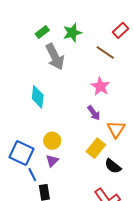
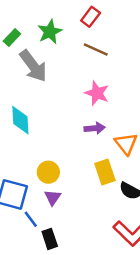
red rectangle: (120, 30) -> (91, 17), moved
purple arrow: (94, 113) -> (95, 128), turned -49
yellow rectangle: (96, 148) -> (105, 172), turned -48

